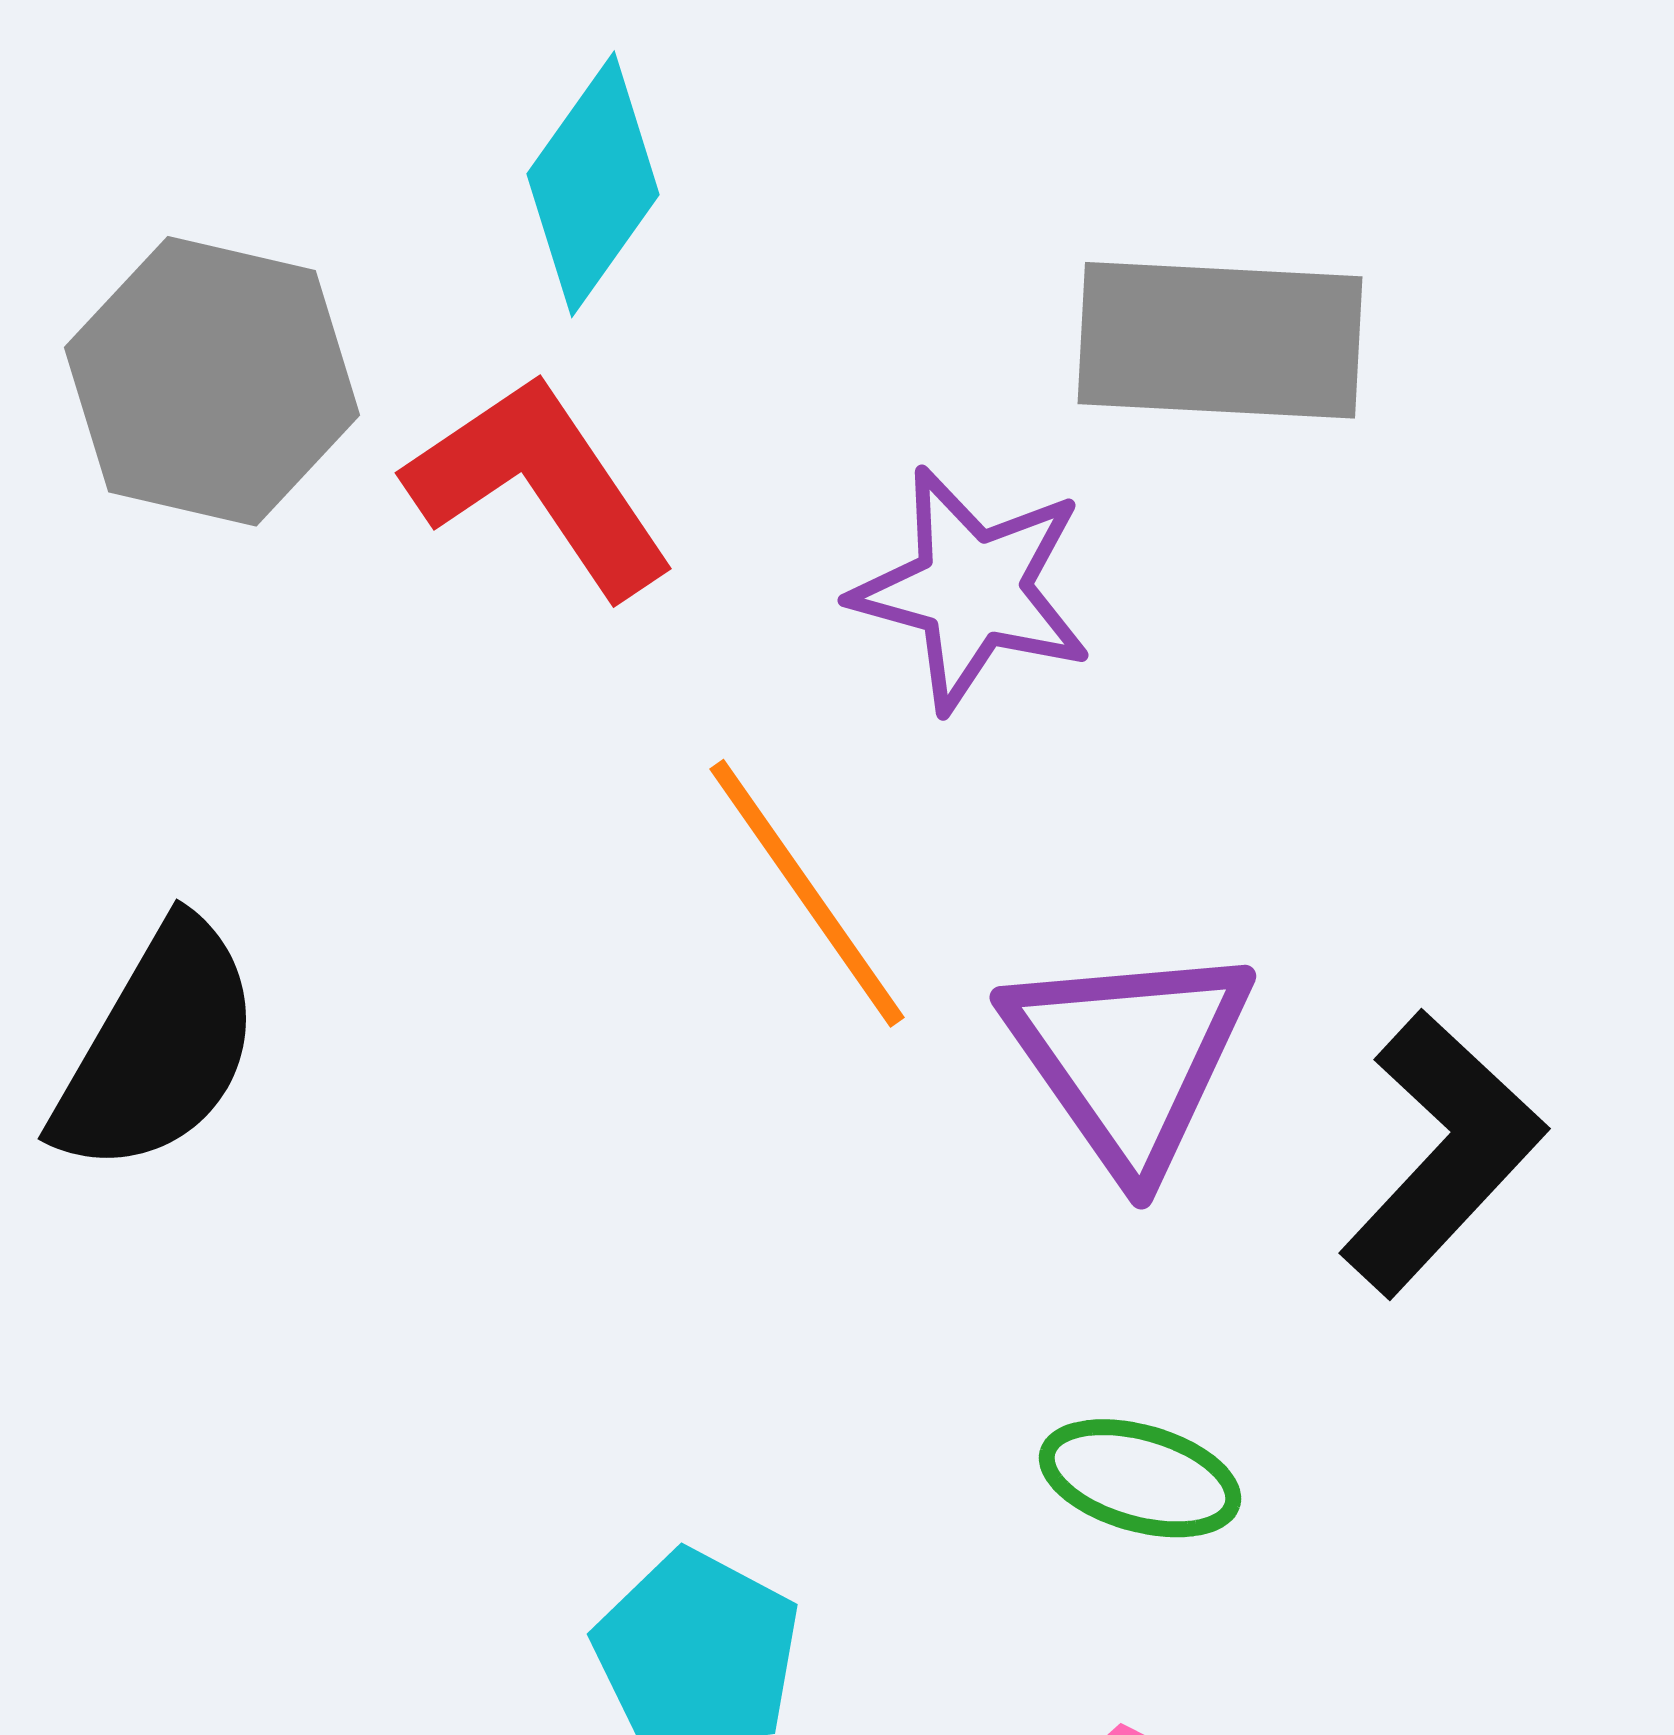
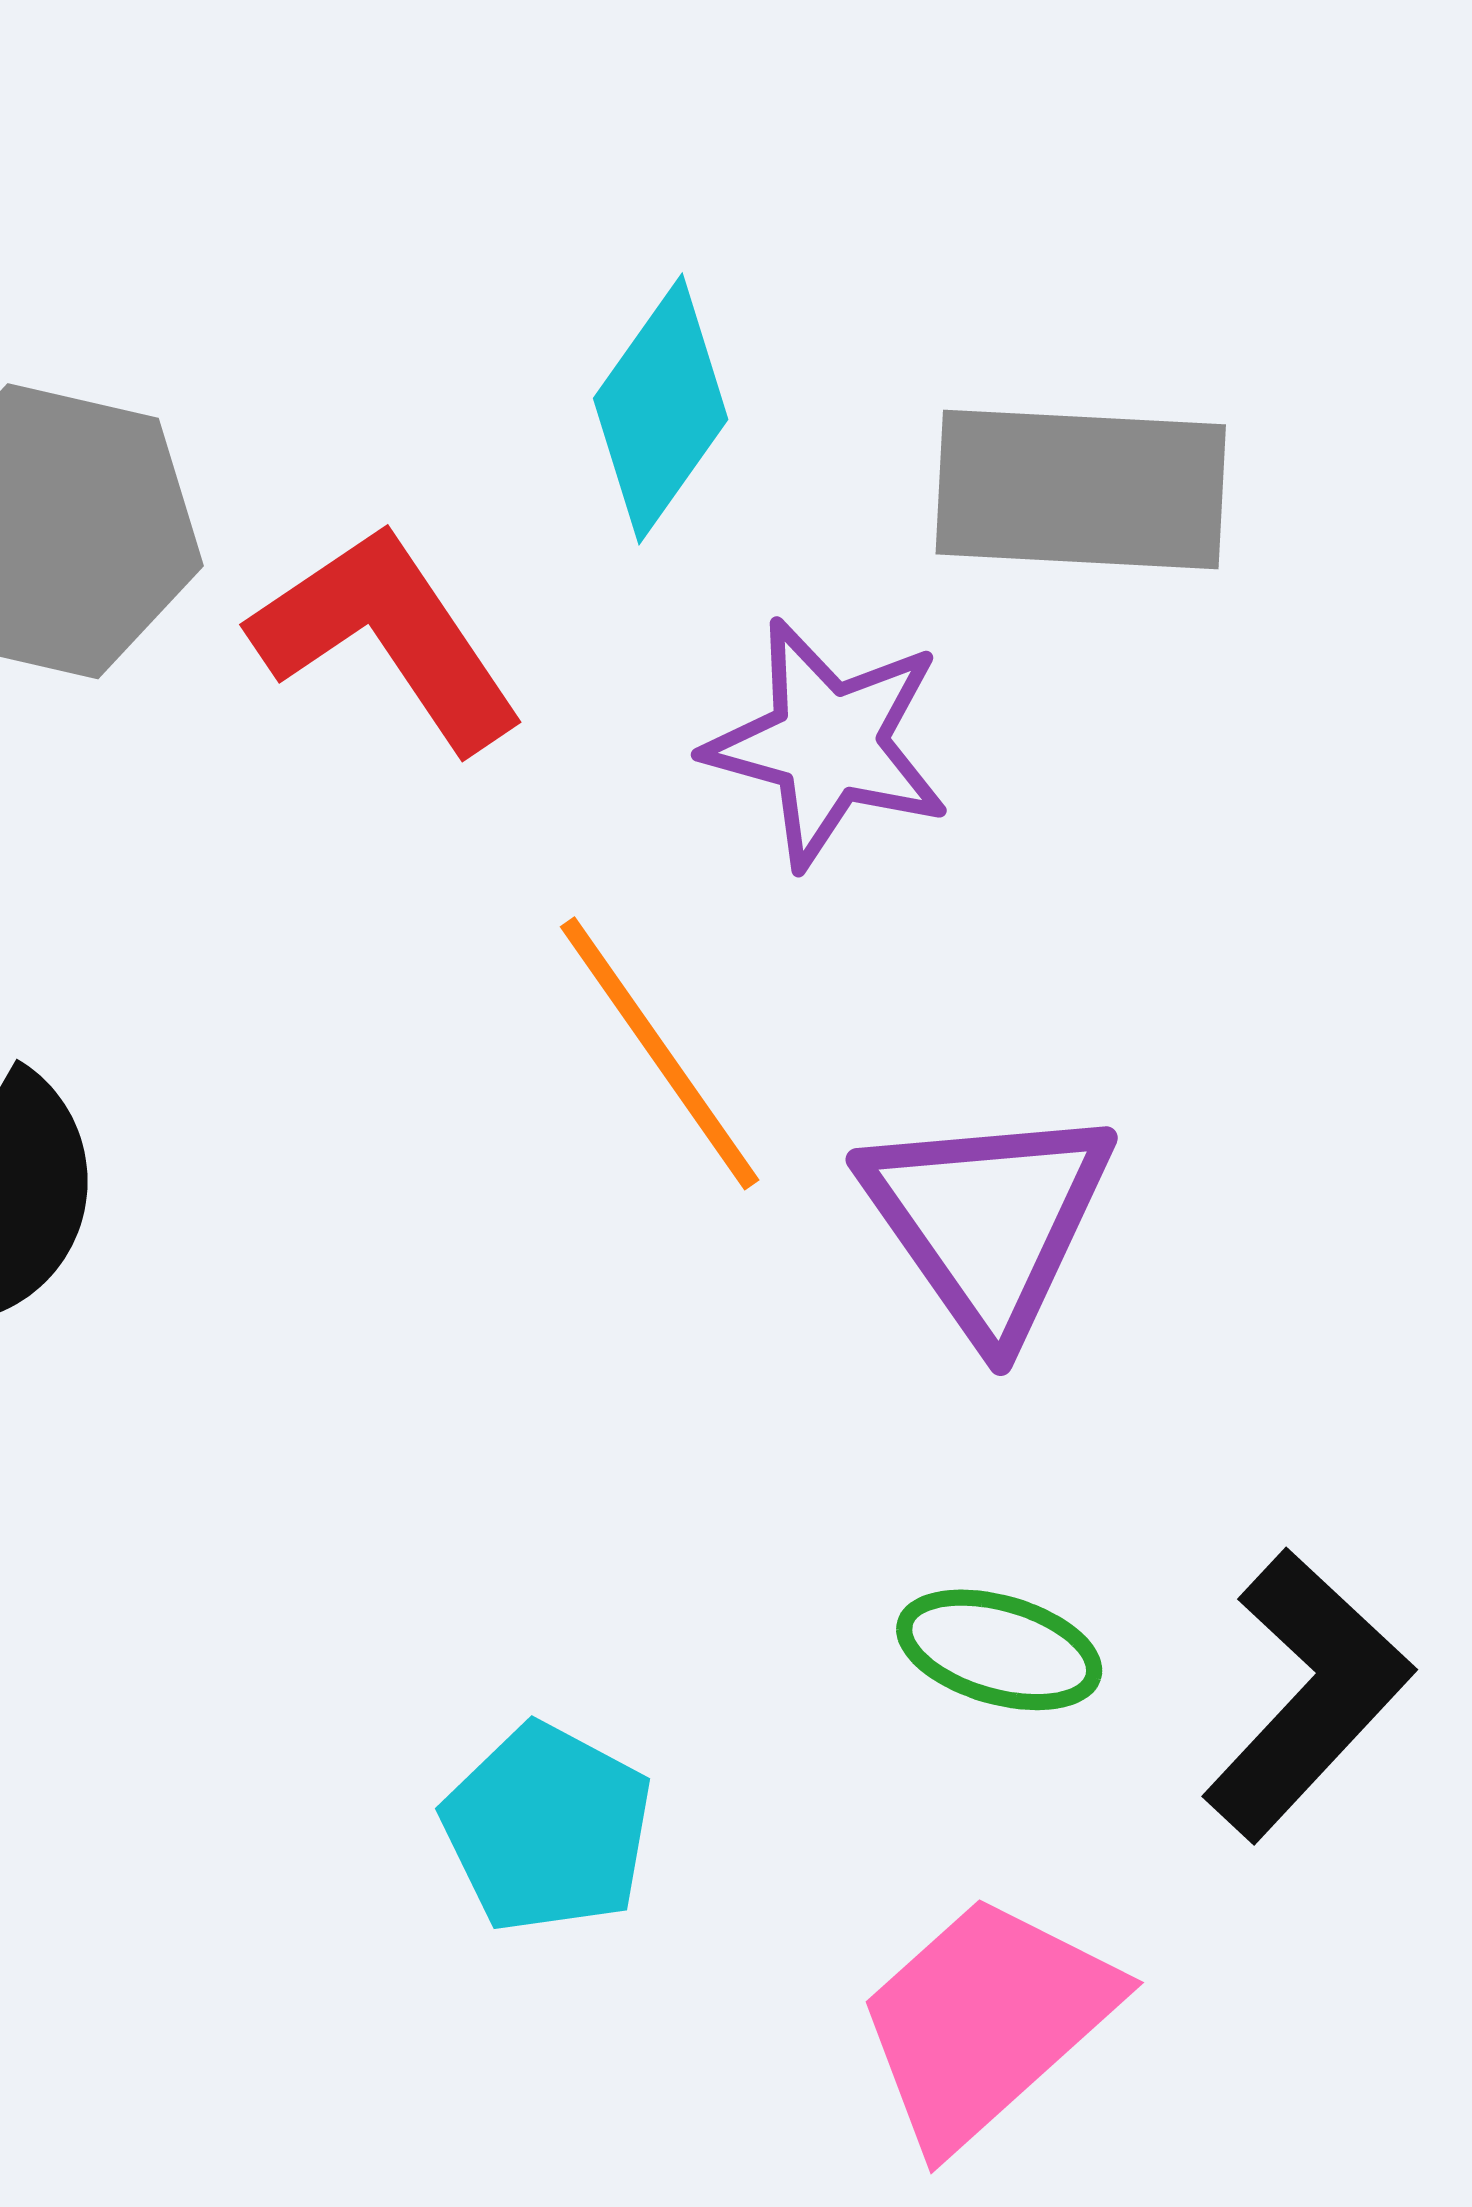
cyan diamond: (593, 184) -> (661, 409), moved
black L-shape: (1442, 1153) -> (1307, 1695), moved

